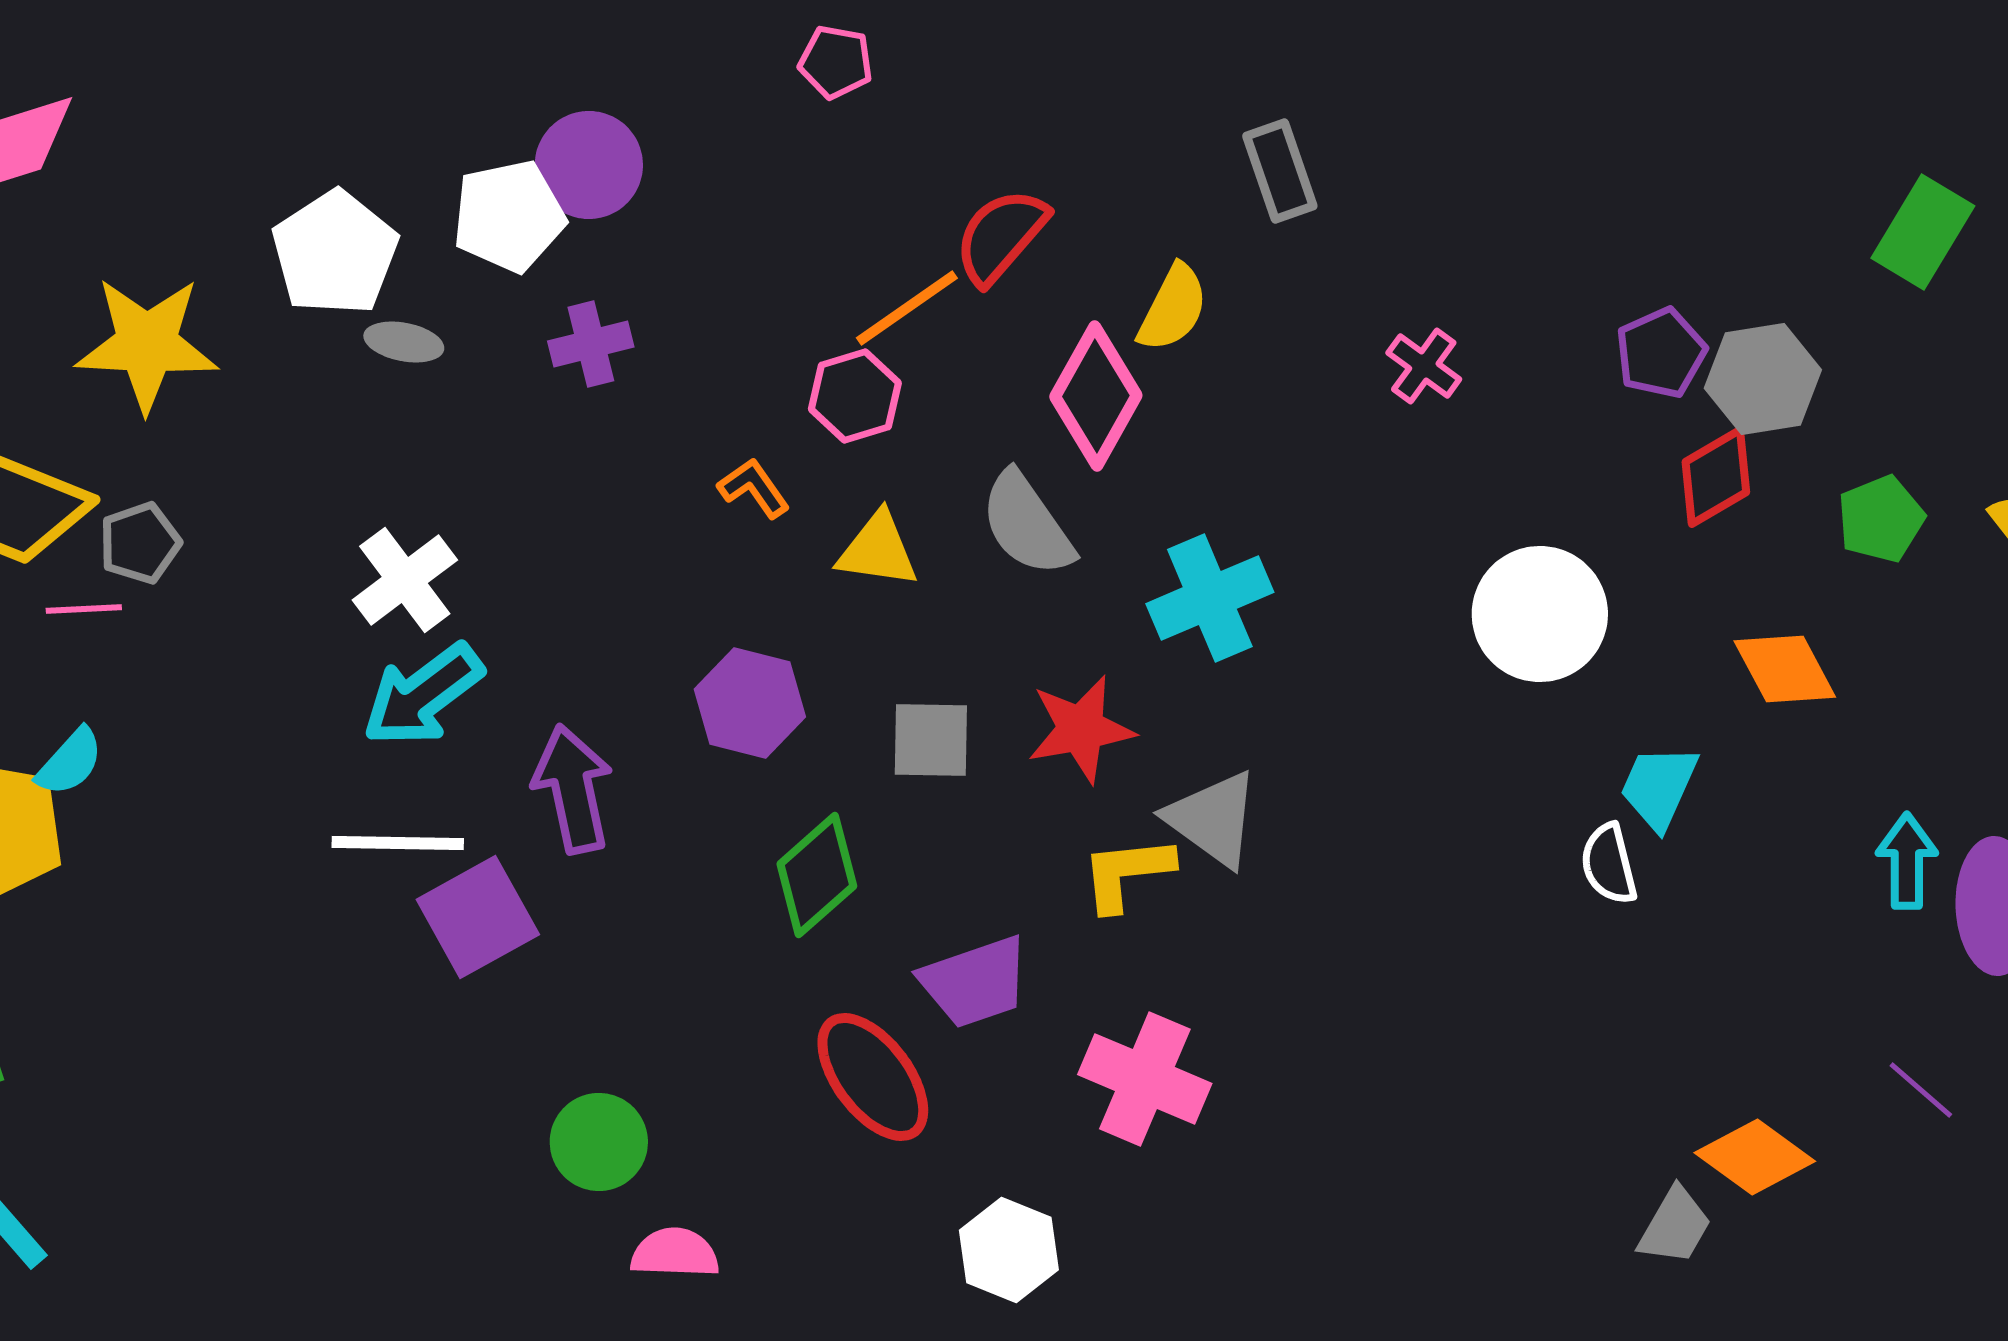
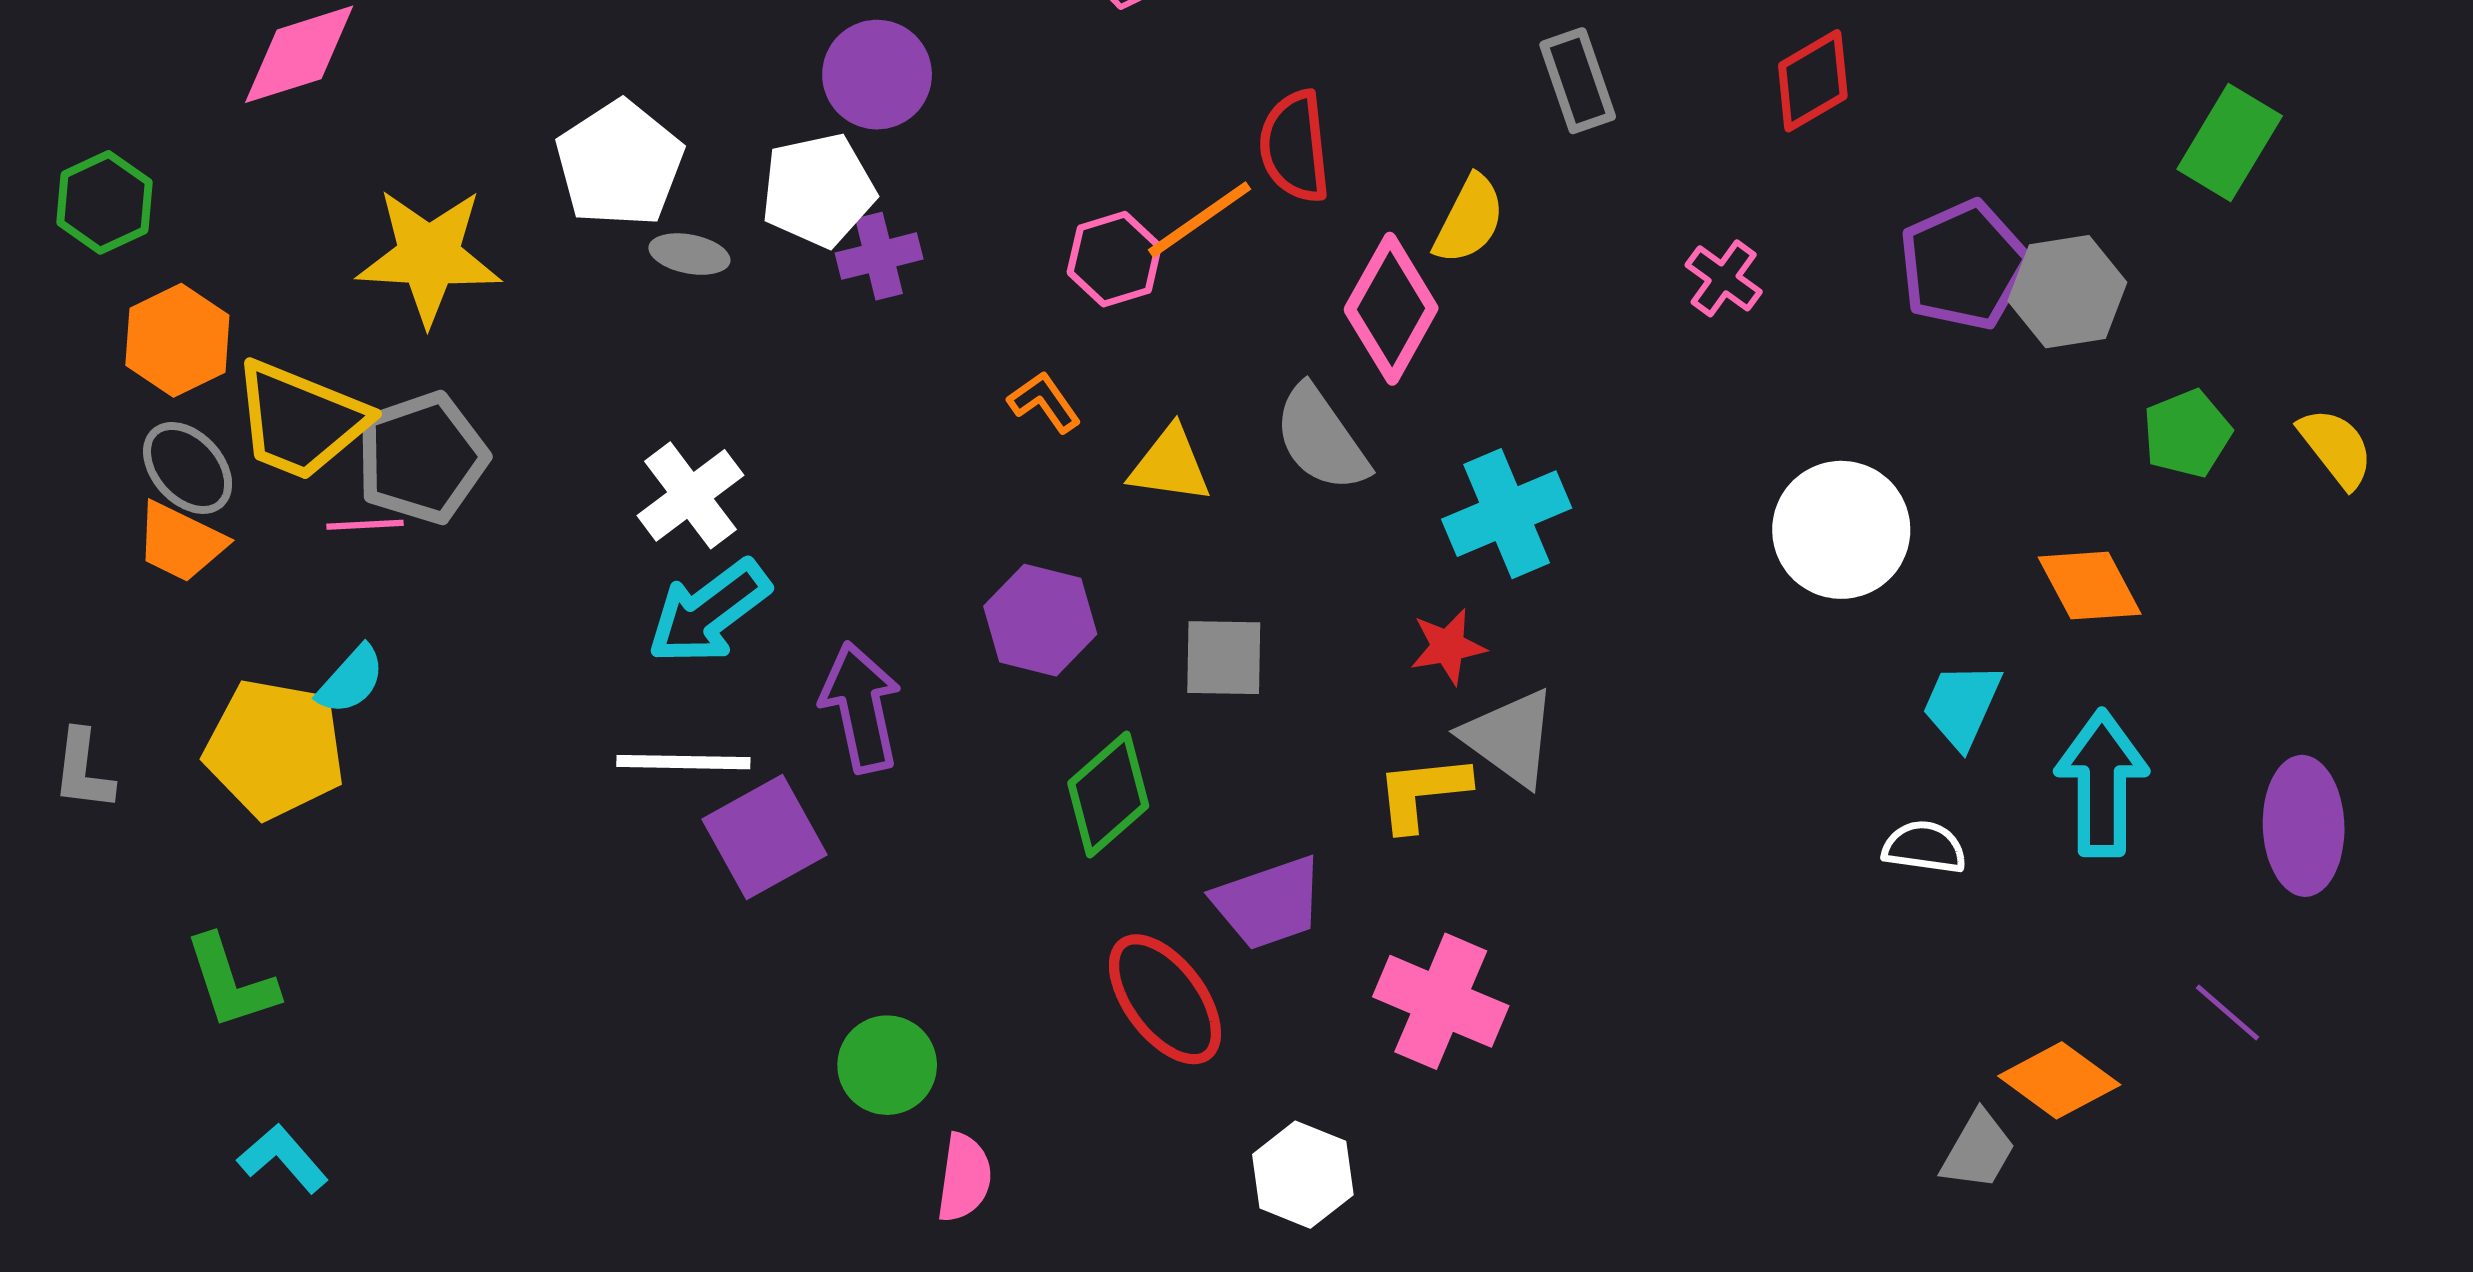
white pentagon: (509, 216) -> (818, 190), moved
red semicircle: (1001, 236) -> (1295, 147), turned -47
purple pentagon: (1661, 353) -> (1964, 265), size x1.4
pink hexagon: (855, 396) -> (1114, 259), moved
red diamond: (1716, 477) -> (1813, 81), moved
gray pentagon: (140, 543) -> (422, 458), size x1.6
red star: (1081, 729) -> (1448, 646), moved, size x0.7
cyan arrow: (1907, 861) -> (2102, 783), moved, size x1.5
white semicircle: (1609, 864) -> (1924, 847), moved, turned 112
pink semicircle: (675, 1253) -> (964, 1178), turned 96

